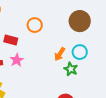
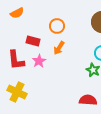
orange arrow: (60, 54) -> (59, 48), moved

